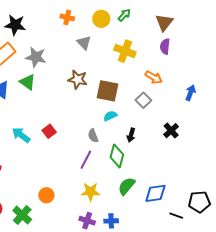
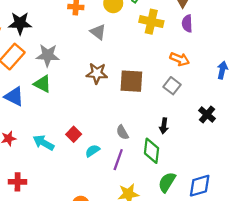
yellow cross: (125, 51) -> (151, 22), moved
cyan semicircle: (110, 116) -> (93, 151), moved

